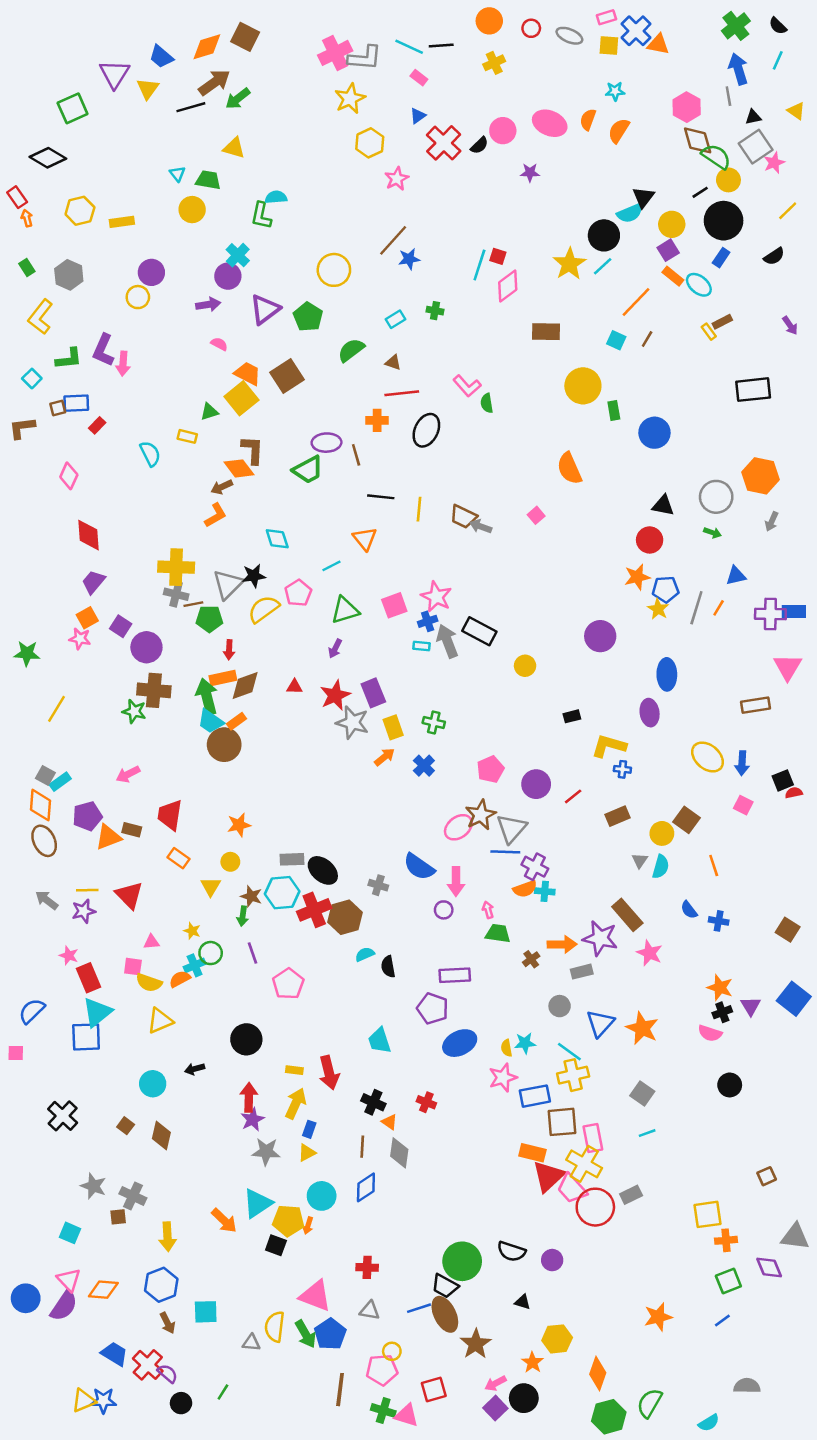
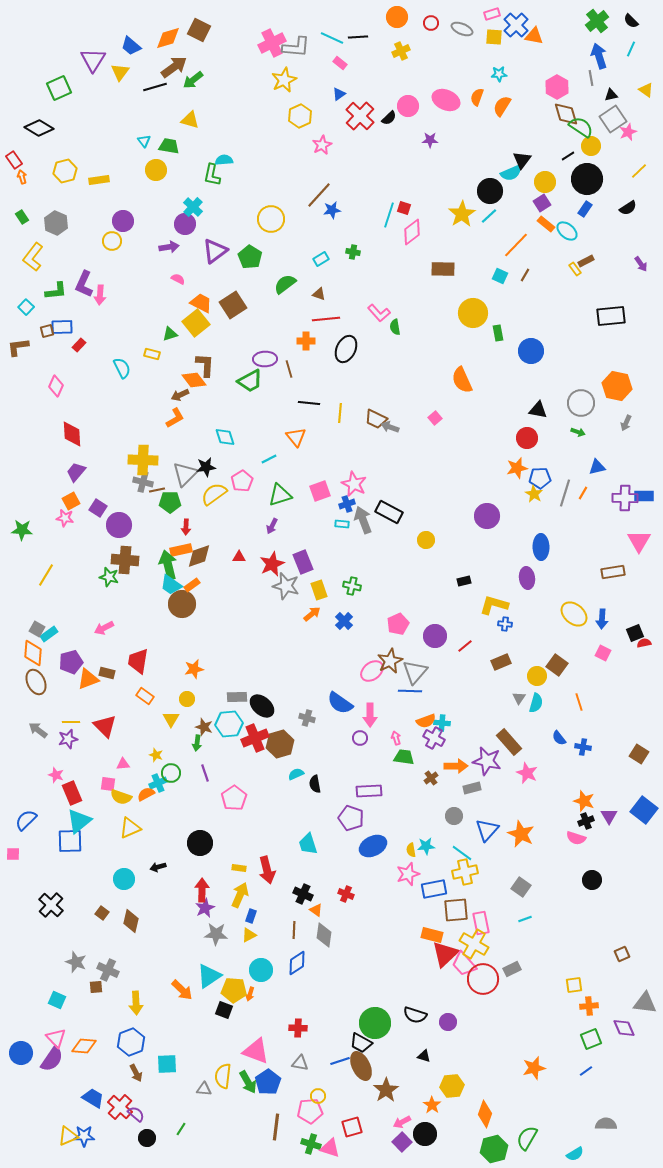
purple cross: (535, 867) -> (434, 738), moved
yellow square: (708, 1214) -> (574, 985), size x0.7

